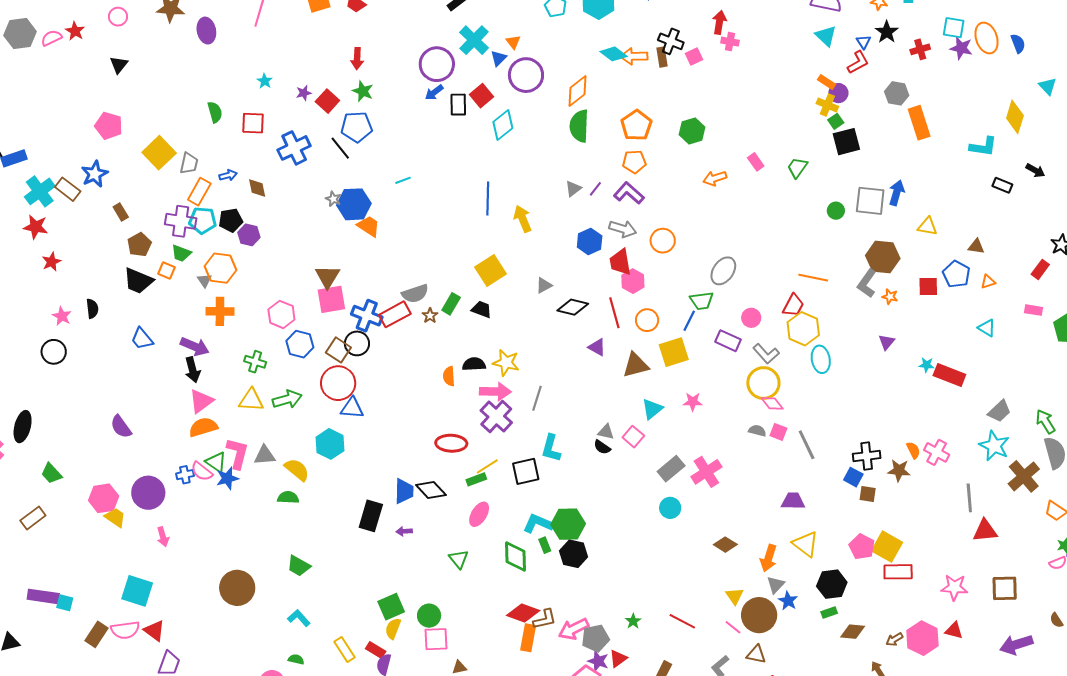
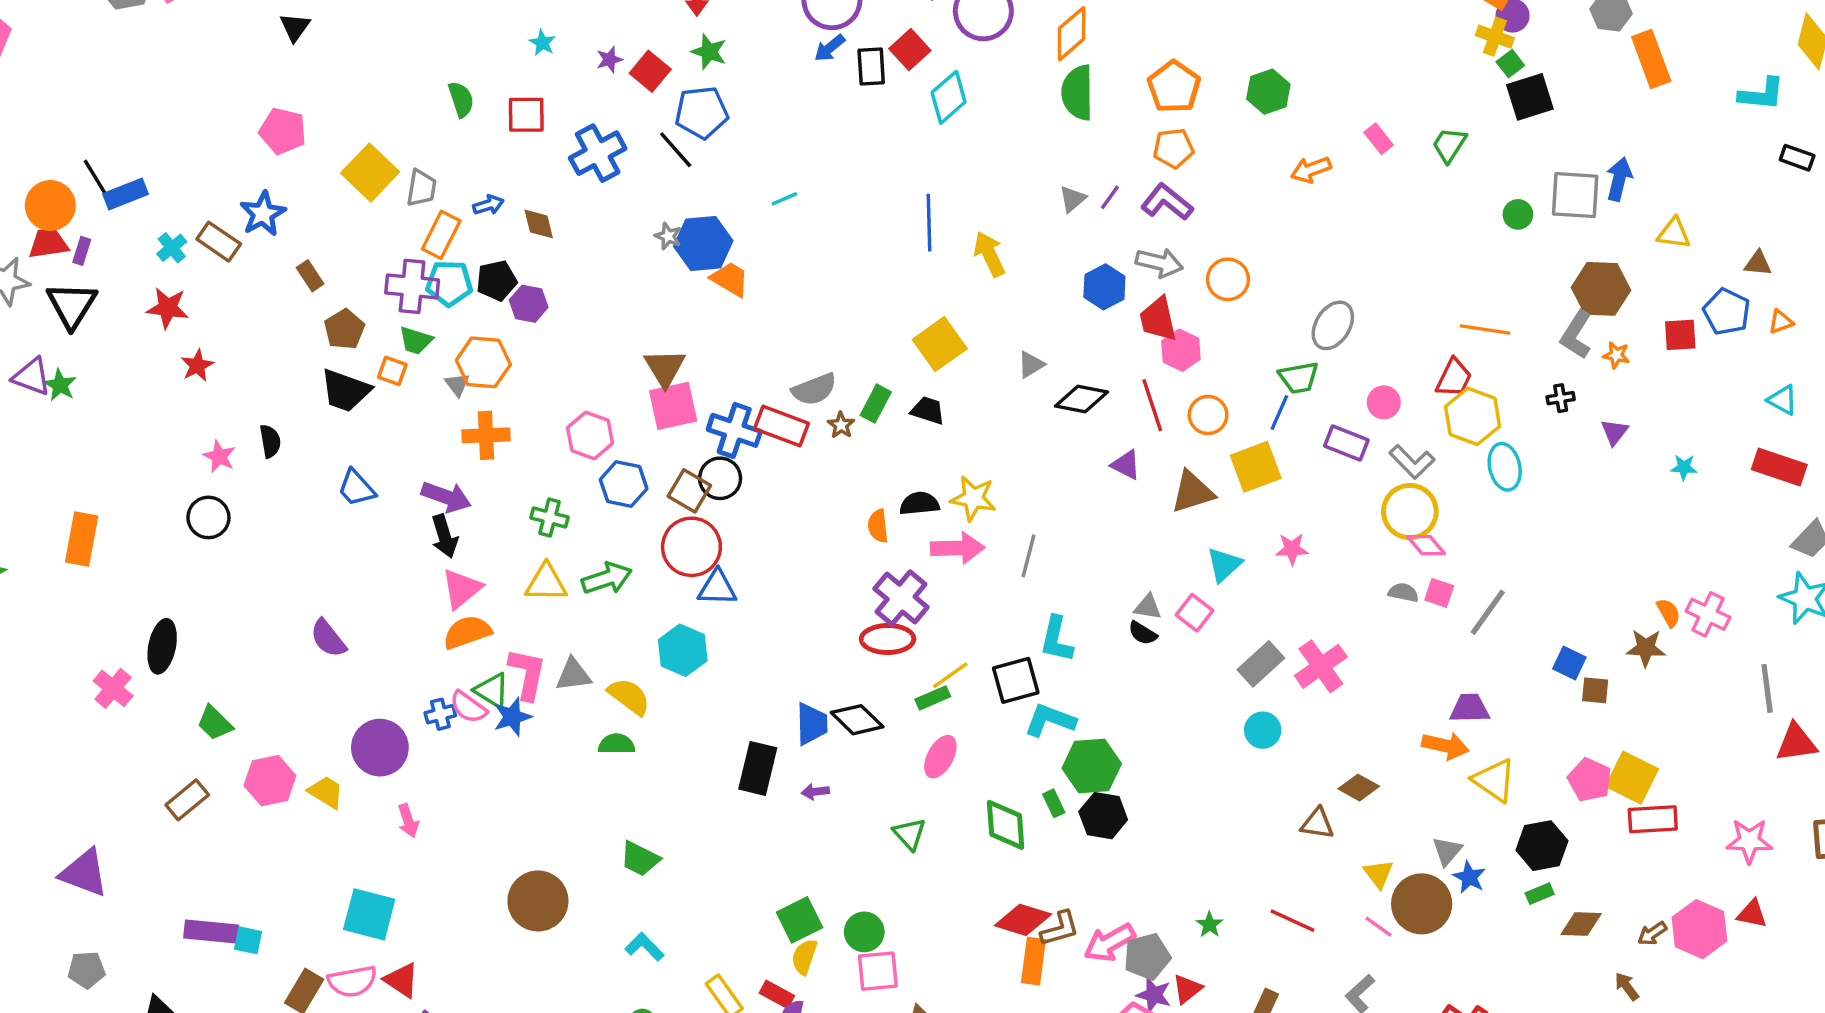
cyan cross: (40, 191) -> (172, 248), size x0.6
red rectangle: (395, 314) -> (781, 426), turned 52
red rectangle: (949, 375) -> (1779, 467), moved
purple cross: (496, 417) -> (901, 598), moved
gray line: (807, 445) -> (1488, 612), turned 64
black cross: (867, 456) -> (1561, 398), moved, size x0.6
pink hexagon: (104, 498) -> (270, 781), moved
cyan L-shape: (538, 524) -> (1050, 720), moved
orange arrow: (769, 558) -> (1445, 746), moved, turned -92
brown triangle: (756, 654) -> (1317, 824), moved

